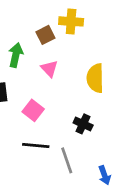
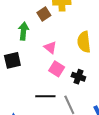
pink triangle: (49, 69) -> (50, 47), moved
pink square: (33, 110) -> (57, 69), moved

